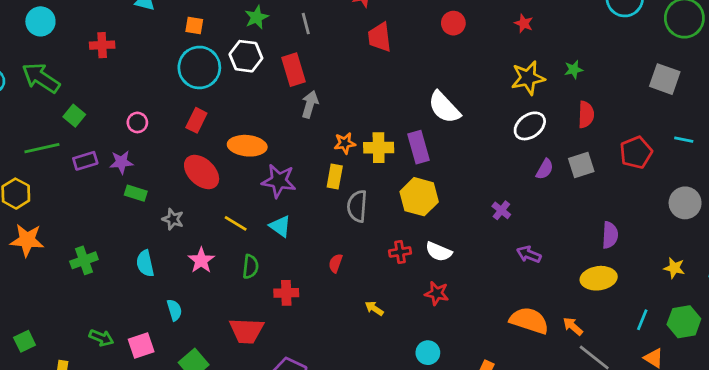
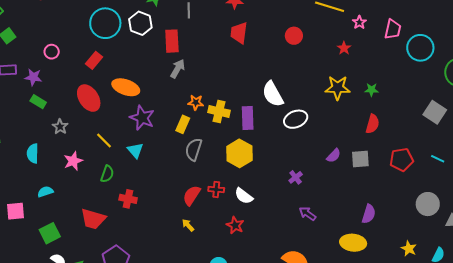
white ellipse: (530, 126) -> (296, 119), moved
red semicircle: (336, 263) -> (192, 195), moved, size x1.5
cyan semicircle: (174, 310) -> (45, 192), turned -105

